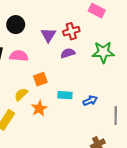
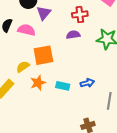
purple triangle: (48, 35) -> (44, 13), moved
orange square: (40, 79) -> (43, 55), size x1.5
cyan rectangle: (65, 95) -> (63, 86), moved

